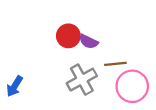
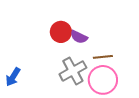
pink circle: (132, 86) -> (103, 80), moved

